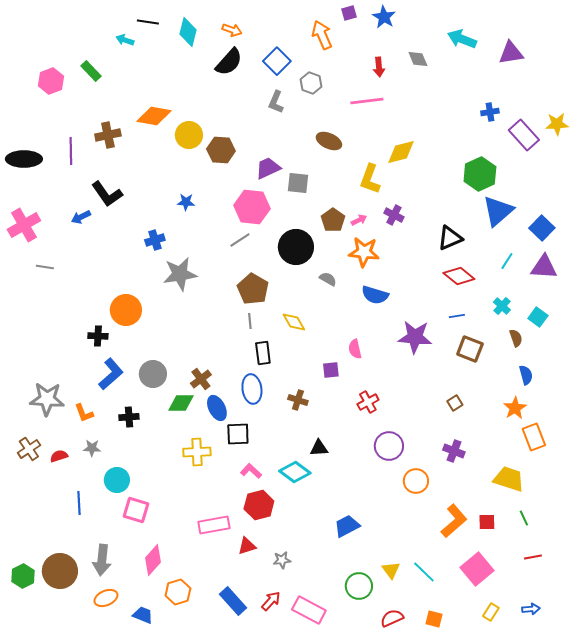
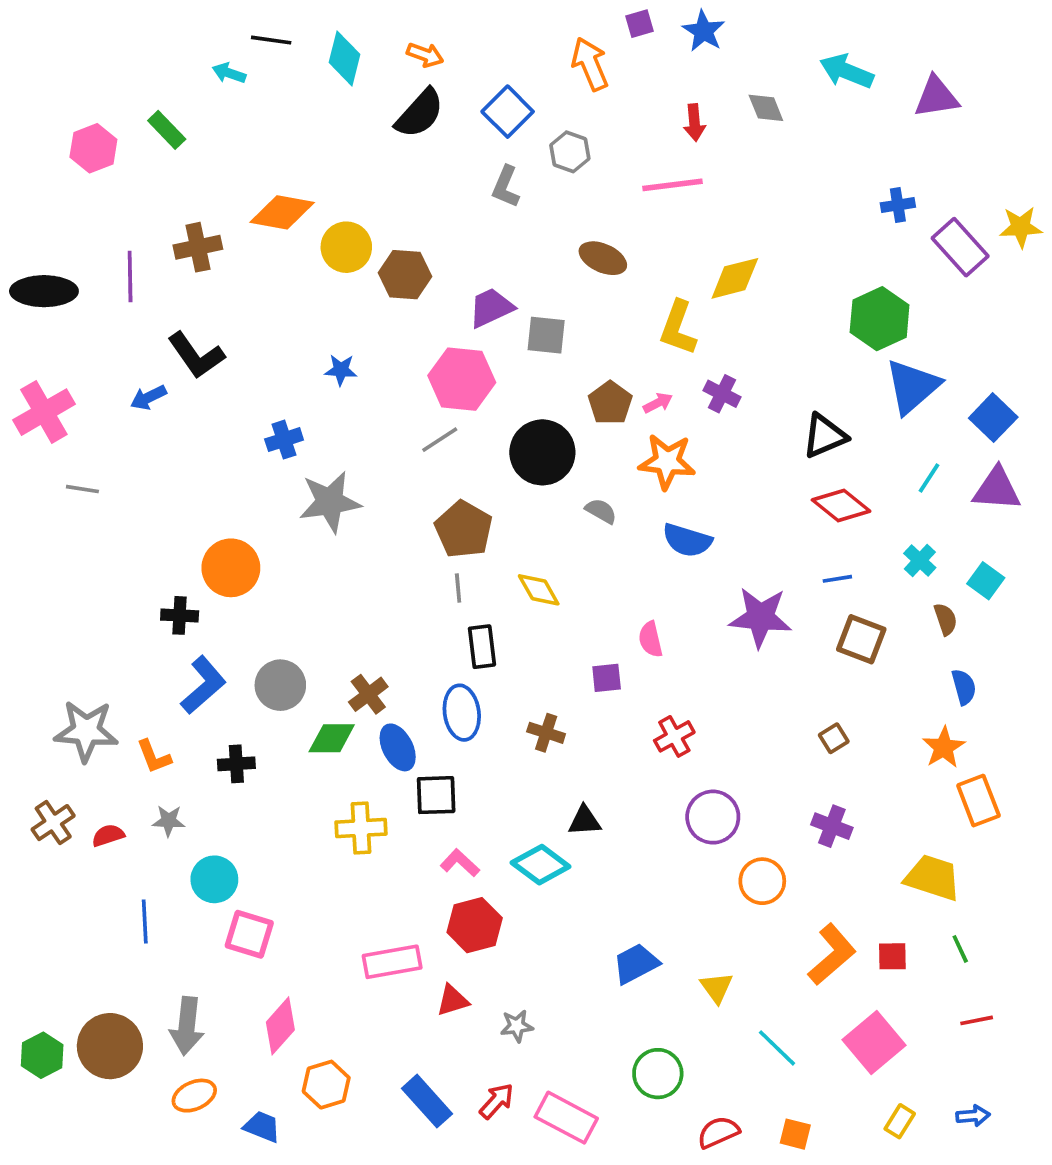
yellow triangle: (391, 570) -> (716, 987), moved

